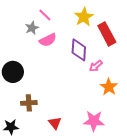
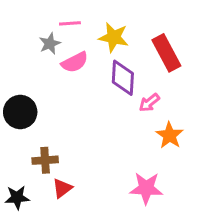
pink line: (45, 15) -> (70, 23), turned -48
yellow star: (84, 17) -> (114, 37), moved, turned -30
red triangle: (55, 123) -> (62, 188), moved, turned 32

